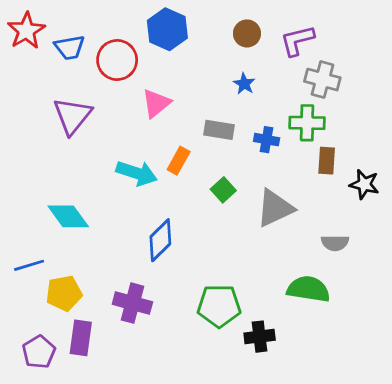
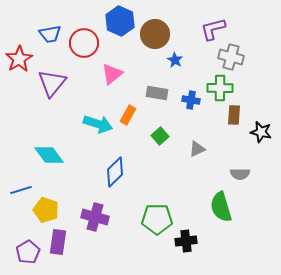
red star: (26, 31) -> (19, 59), moved
brown circle: (247, 33) -> (155, 34), moved, size x1.5
gray triangle: (275, 208) -> (197, 149), size x0.6
green semicircle: (308, 289) -> (221, 207), turned -116
yellow pentagon: (64, 293) -> (46, 210), turned 30

